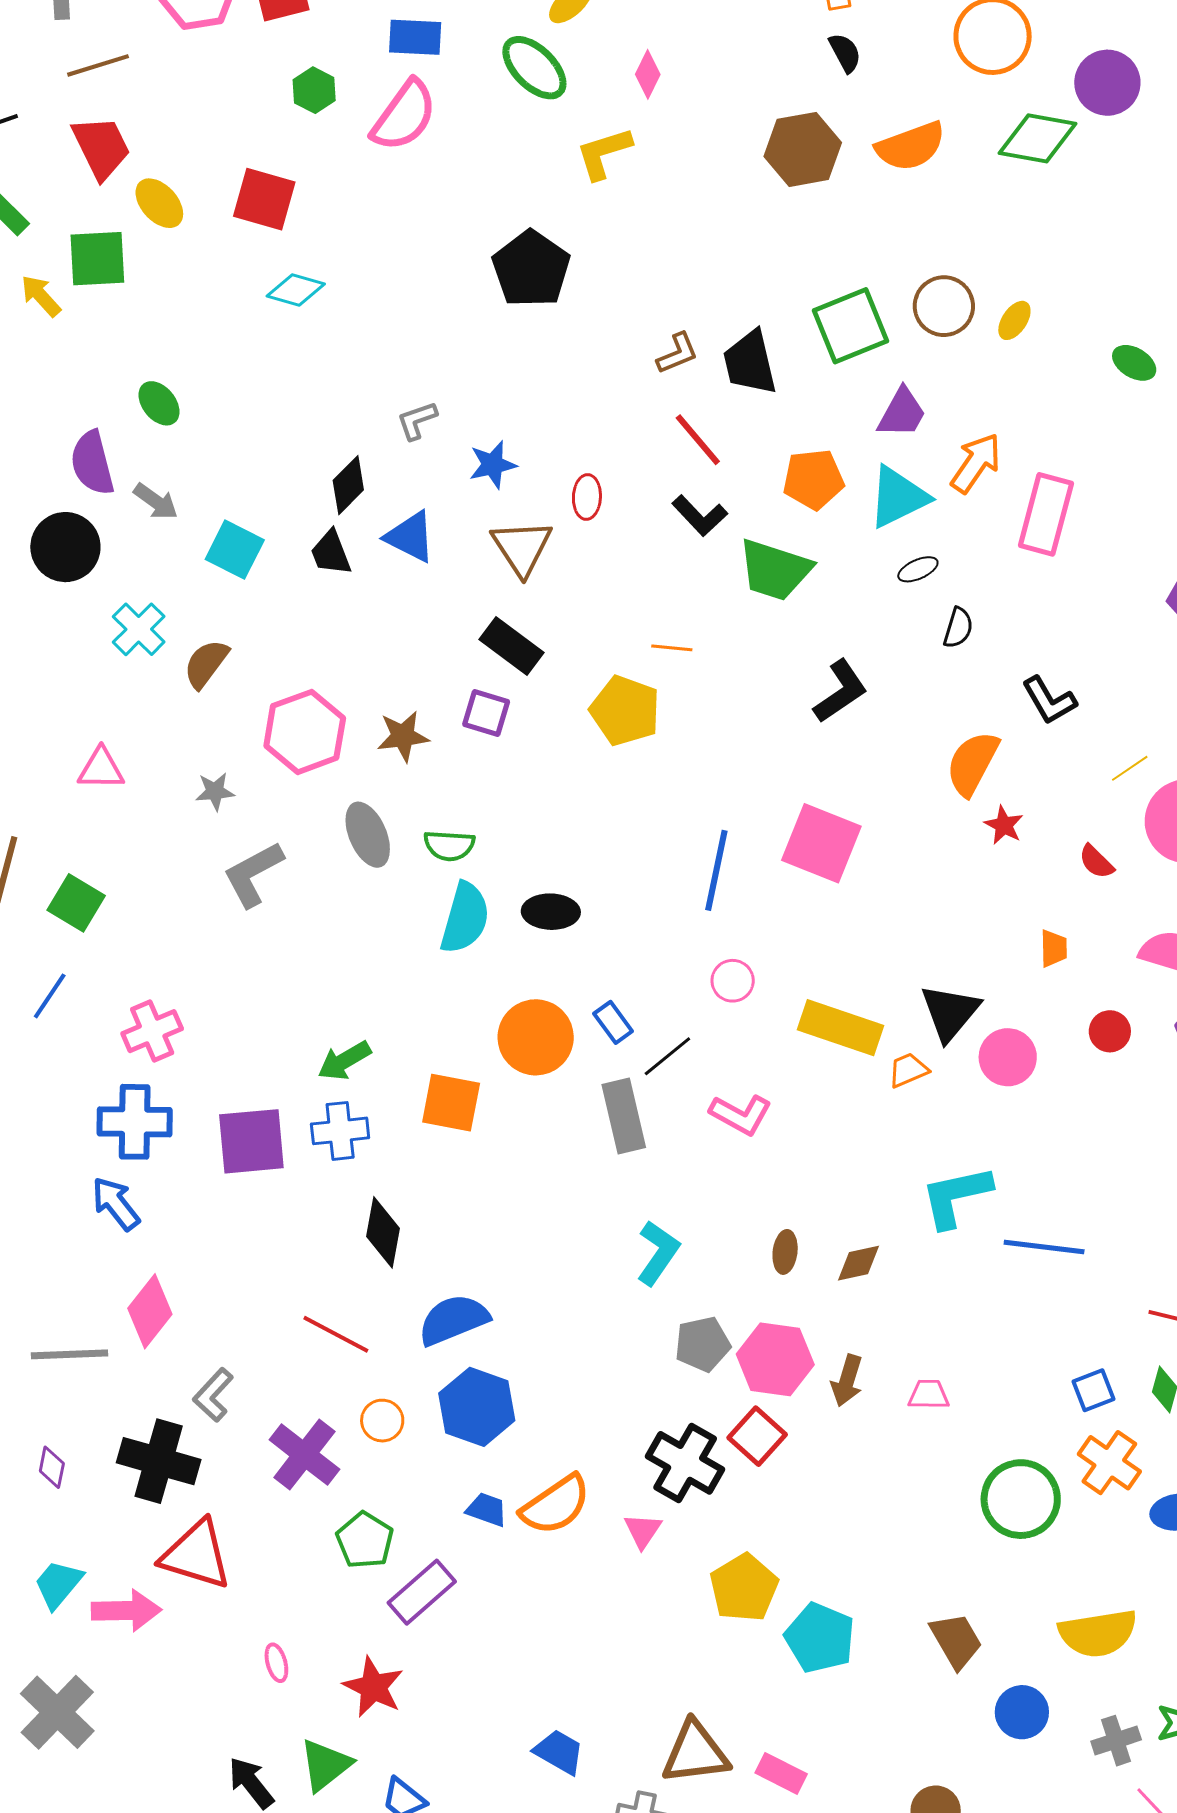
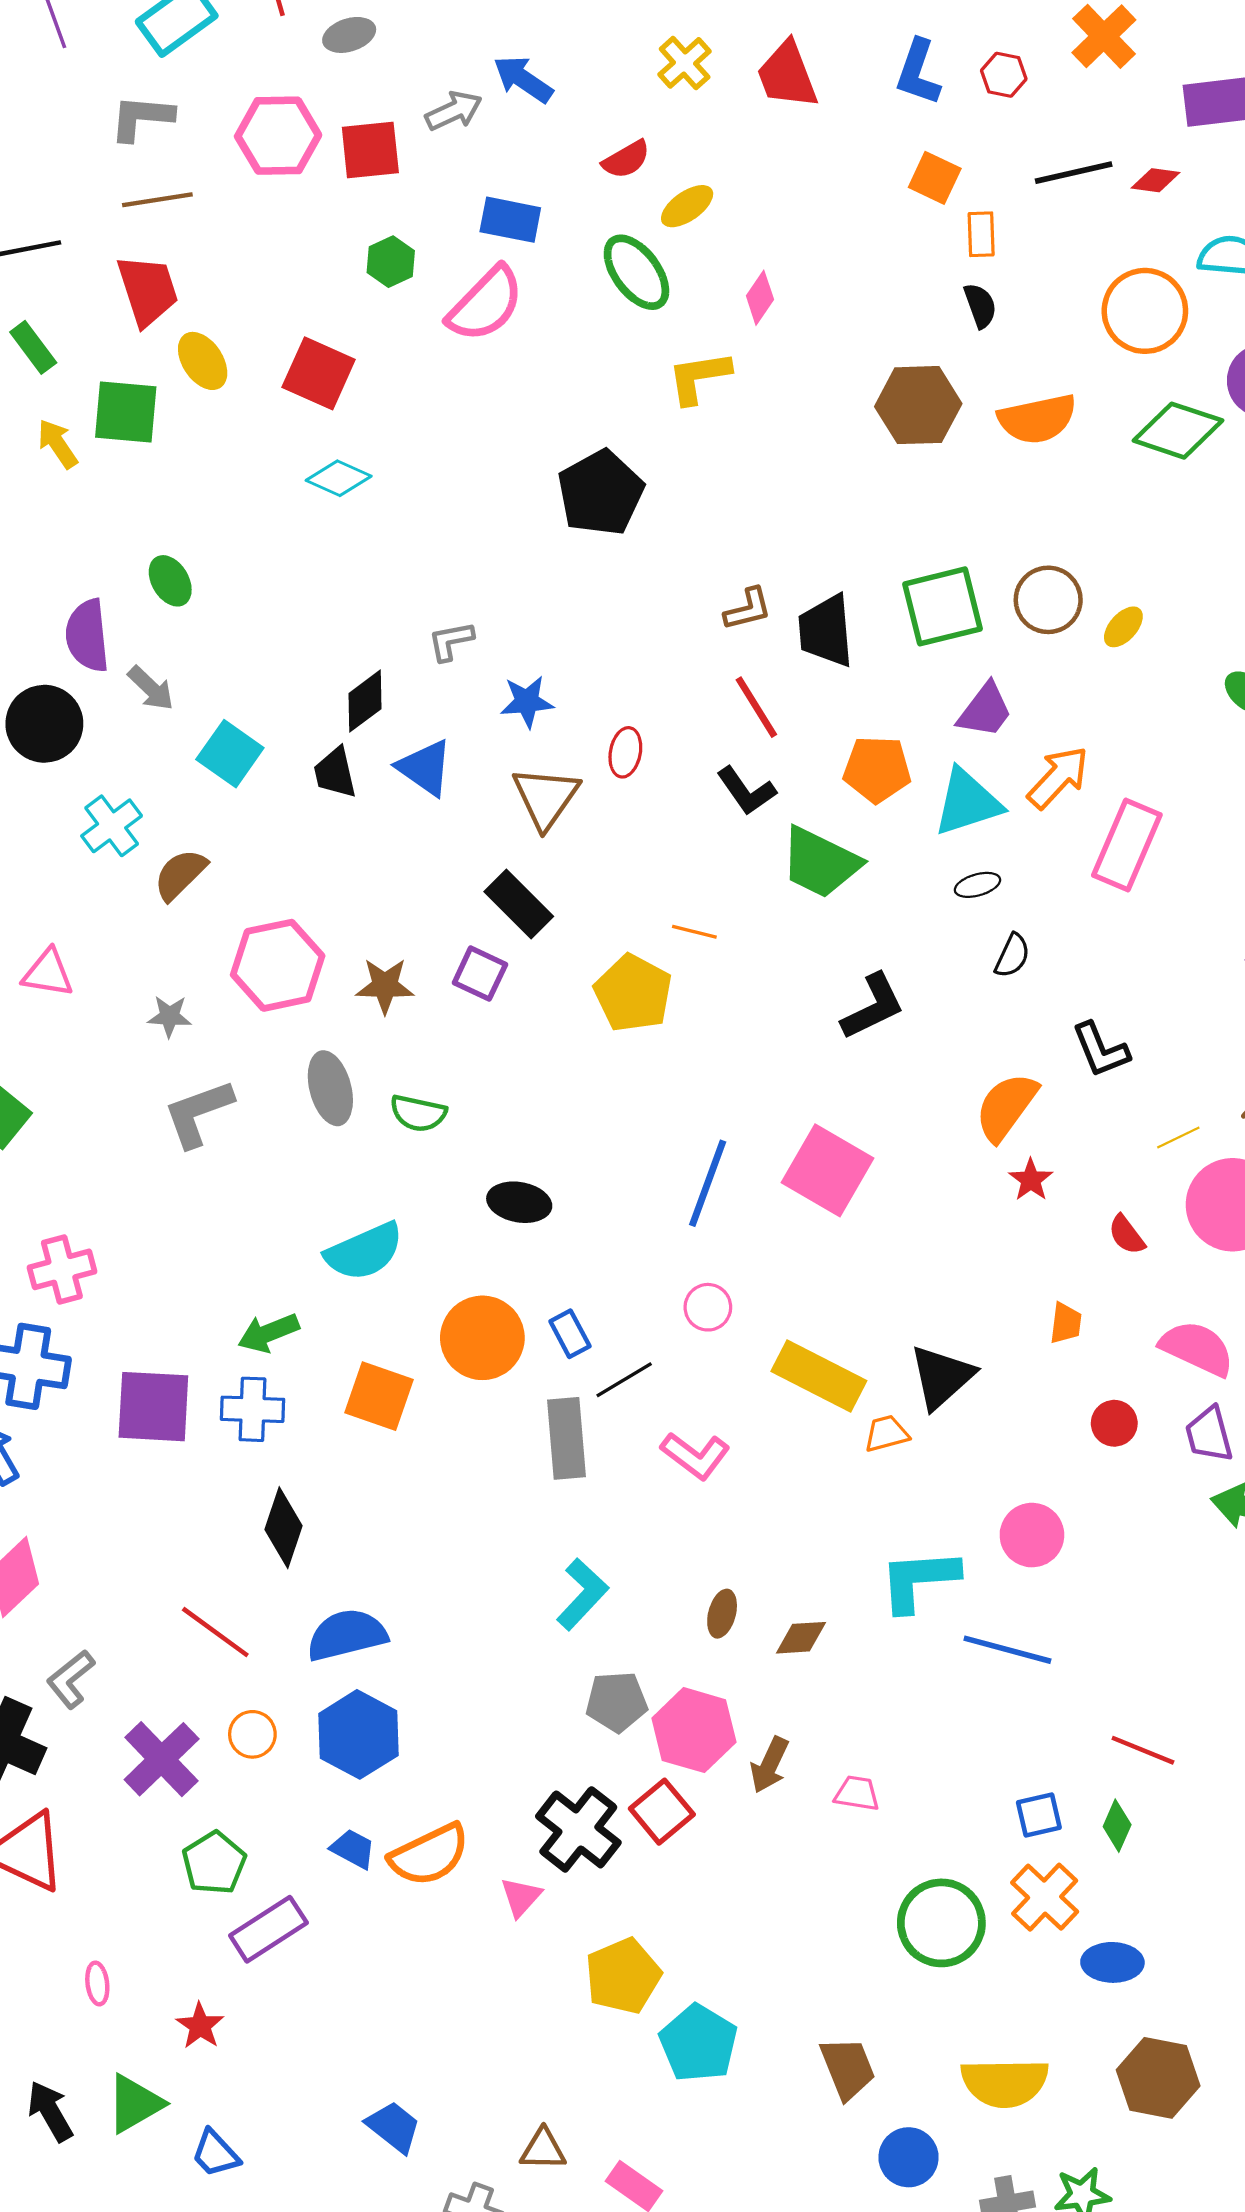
cyan semicircle: (465, 918) -> (364, 1252), moved, turned 42
pink circle: (1008, 1057) -> (1032, 1535), moved
red star: (373, 1687) -> (200, 2026), size x0.7
brown triangle: (695, 1753) -> (543, 2149), size x0.6

